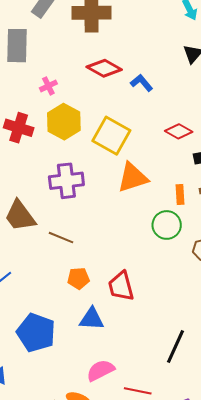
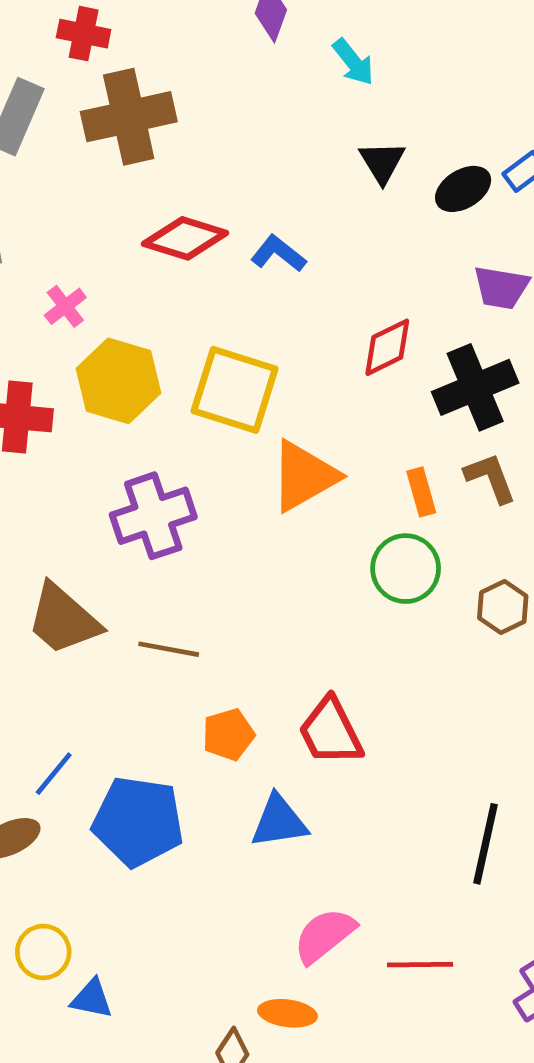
red diamond: (179, 131) -> (387, 347), turned -44
blue pentagon: (36, 333) -> (138, 821), moved

